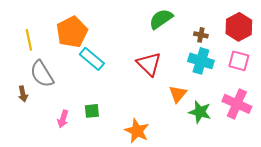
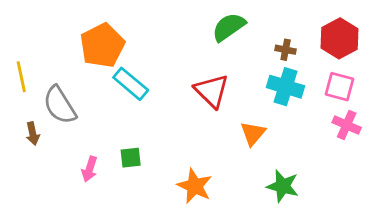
yellow line: (29, 40) -> (21, 77), moved
pink cross: (237, 104) -> (347, 125), moved, size x0.7
green star: (200, 112) -> (283, 186), moved

